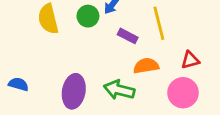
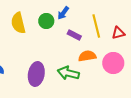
red triangle: (190, 60) -> (118, 33), moved
pink circle: (183, 93) -> (113, 63), moved

